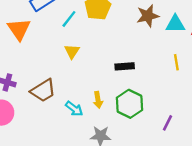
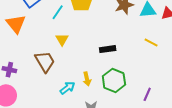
yellow line: (176, 62) -> (151, 42), turned -48
brown trapezoid: (43, 91) -> (45, 62), moved, turned -85
cyan arrow: (74, 109) -> (67, 88), turned -70

